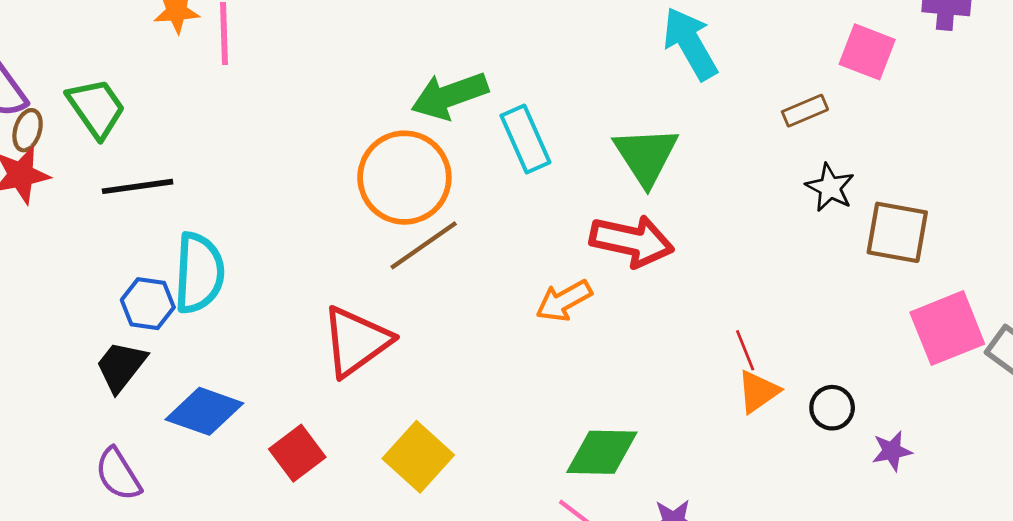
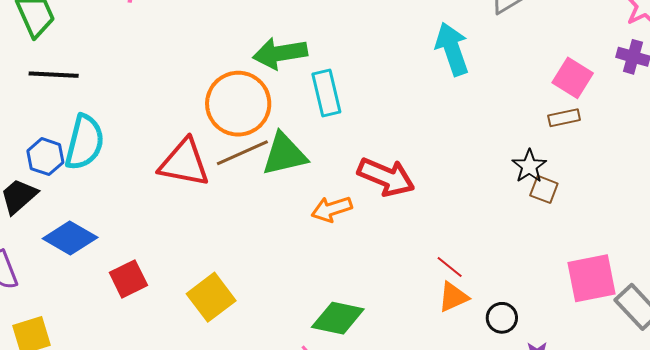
brown rectangle: (805, 111) -> (564, 118), moved
green triangle: (646, 156) -> (284, 154), moved, turned 39
brown square: (897, 232) -> (544, 189), moved, size x0.6
red triangle: (356, 341) -> (184, 163), moved, turned 36
red line: (745, 350) -> (450, 267), turned -40

